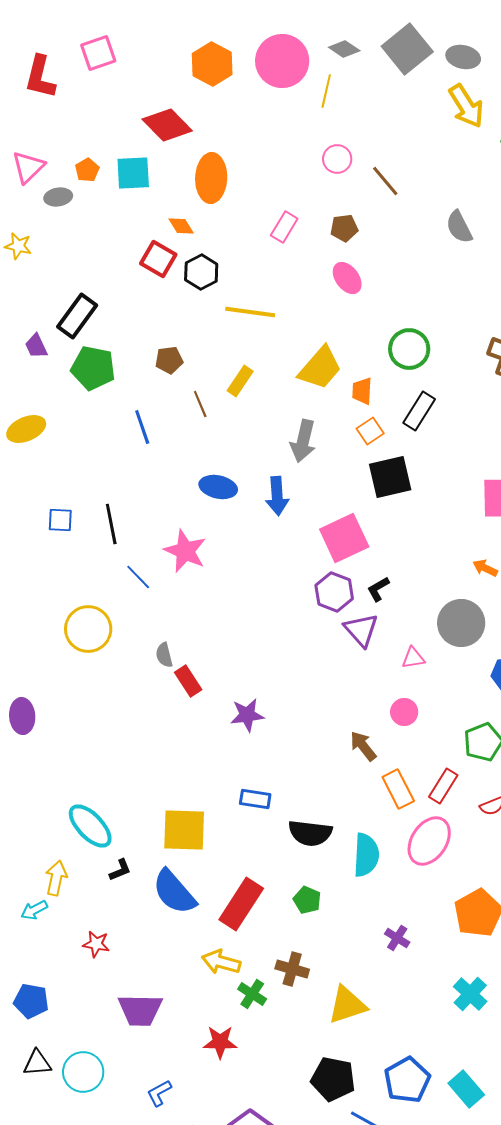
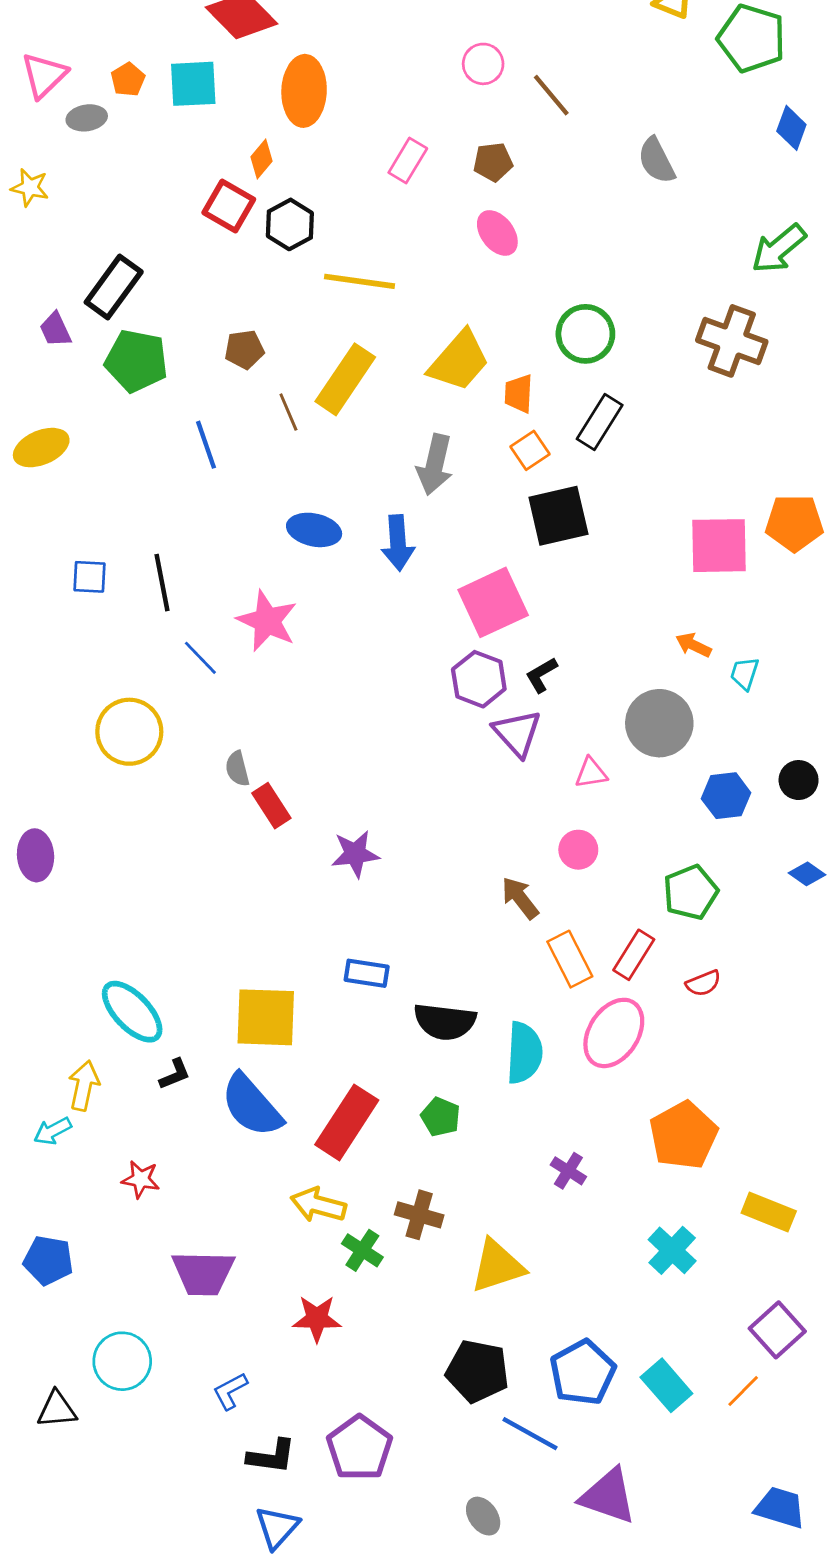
orange diamond: (181, 226) -> (261, 159), turned 72
yellow rectangle: (240, 381) -> (345, 379), size x1.6
black triangle: (37, 1063) -> (57, 1409), moved

